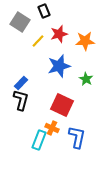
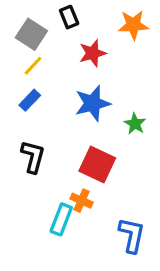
yellow line: (38, 41) -> (33, 66), moved
orange star: (85, 41) -> (133, 25), moved
blue rectangle: (21, 83) -> (30, 100), moved
blue L-shape: (77, 137) -> (132, 235), moved

